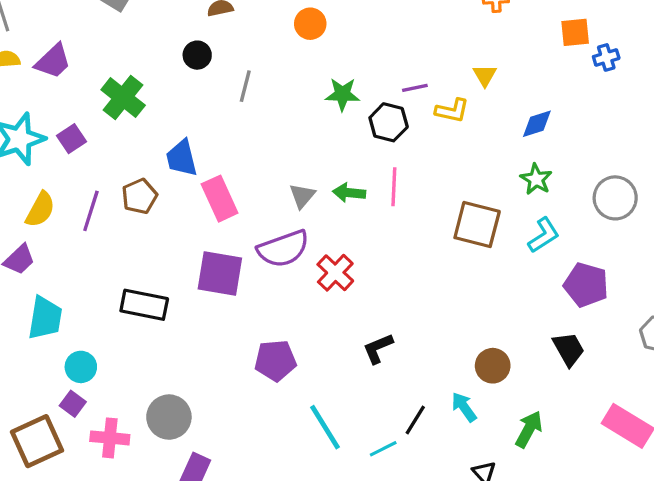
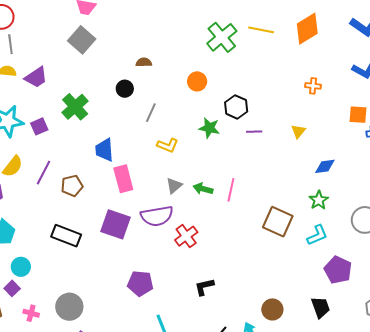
yellow L-shape: (452, 111) -> (168, 145), moved
black hexagon: (389, 122) -> (236, 107), moved
brown pentagon: (139, 196) -> (72, 186), moved
pink cross: (110, 438) -> (31, 313), size x0.7

